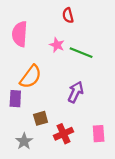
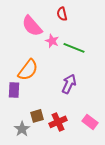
pink semicircle: (20, 34) -> (32, 26), moved, turned -45
brown square: (41, 118) -> (37, 116), moved
pink rectangle: (99, 134) -> (90, 122), turned -49

